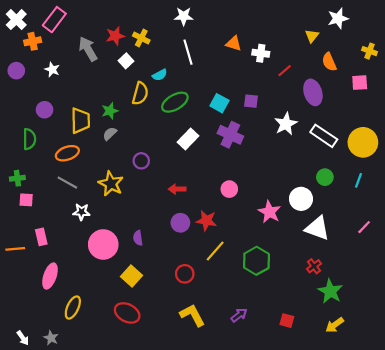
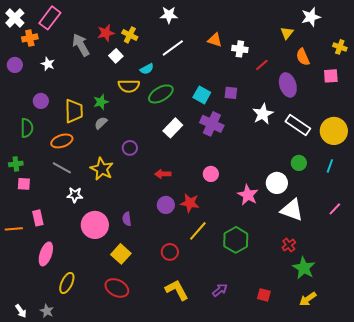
white line: (188, 52) -> (173, 48), turned 70
yellow semicircle: (140, 93) -> (129, 86), turned 75

